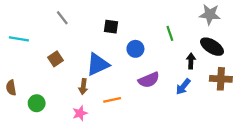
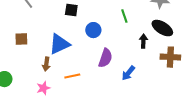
brown square: (56, 59) -> (21, 39), turned 32
purple semicircle: (149, 80) -> (105, 58), turned -48
blue arrow: (183, 87) -> (128, 73), moved

